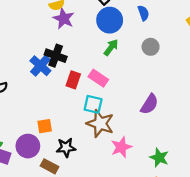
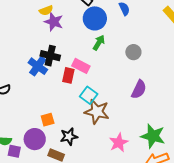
gray circle: (151, 47) -> (133, 52), moved
pink rectangle: (98, 78) -> (81, 66), moved
cyan square: (93, 104) -> (89, 95), turned 30
pink star: (121, 147) -> (119, 143), moved
green star: (159, 158) -> (153, 136), size x1.4

